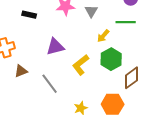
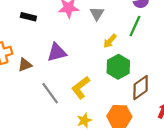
green line: (126, 22) -> (135, 26), turned -66
yellow L-shape: (81, 65) -> (81, 88), moved
brown triangle: (21, 71) -> (25, 65), moved

